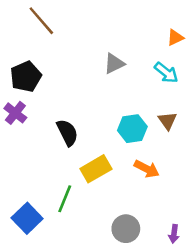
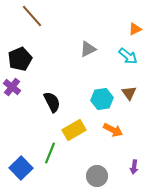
purple arrow: (174, 234) -> (134, 167), moved

